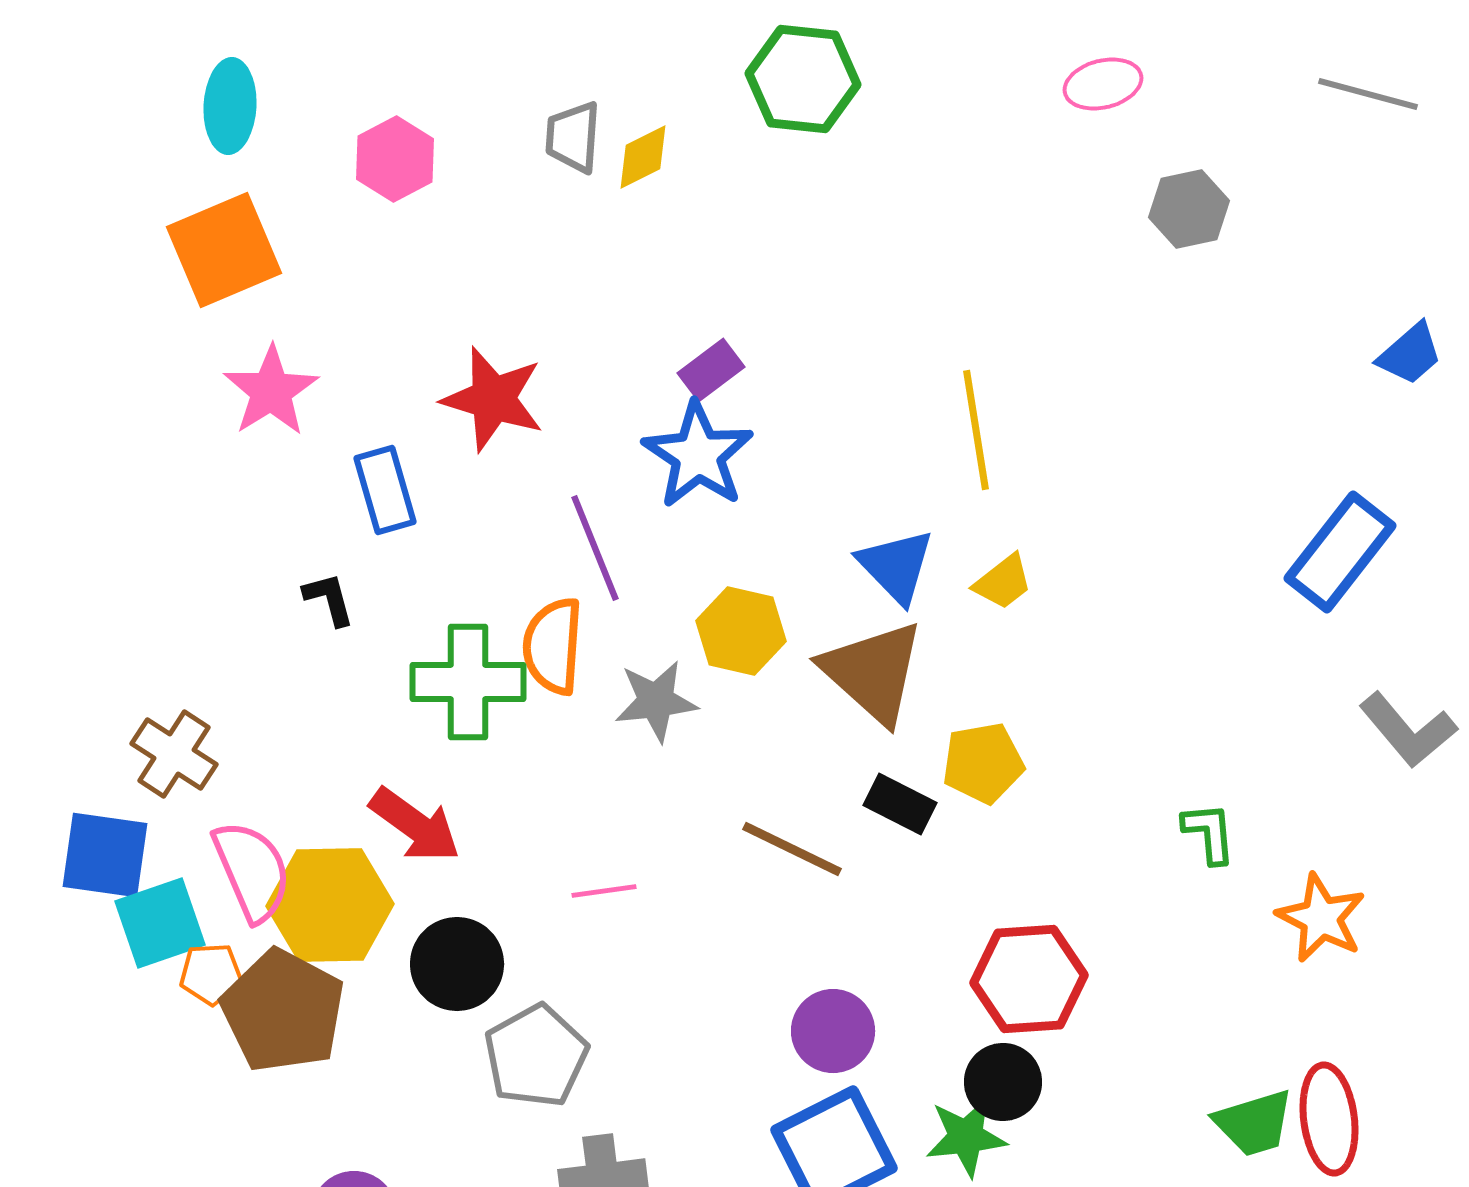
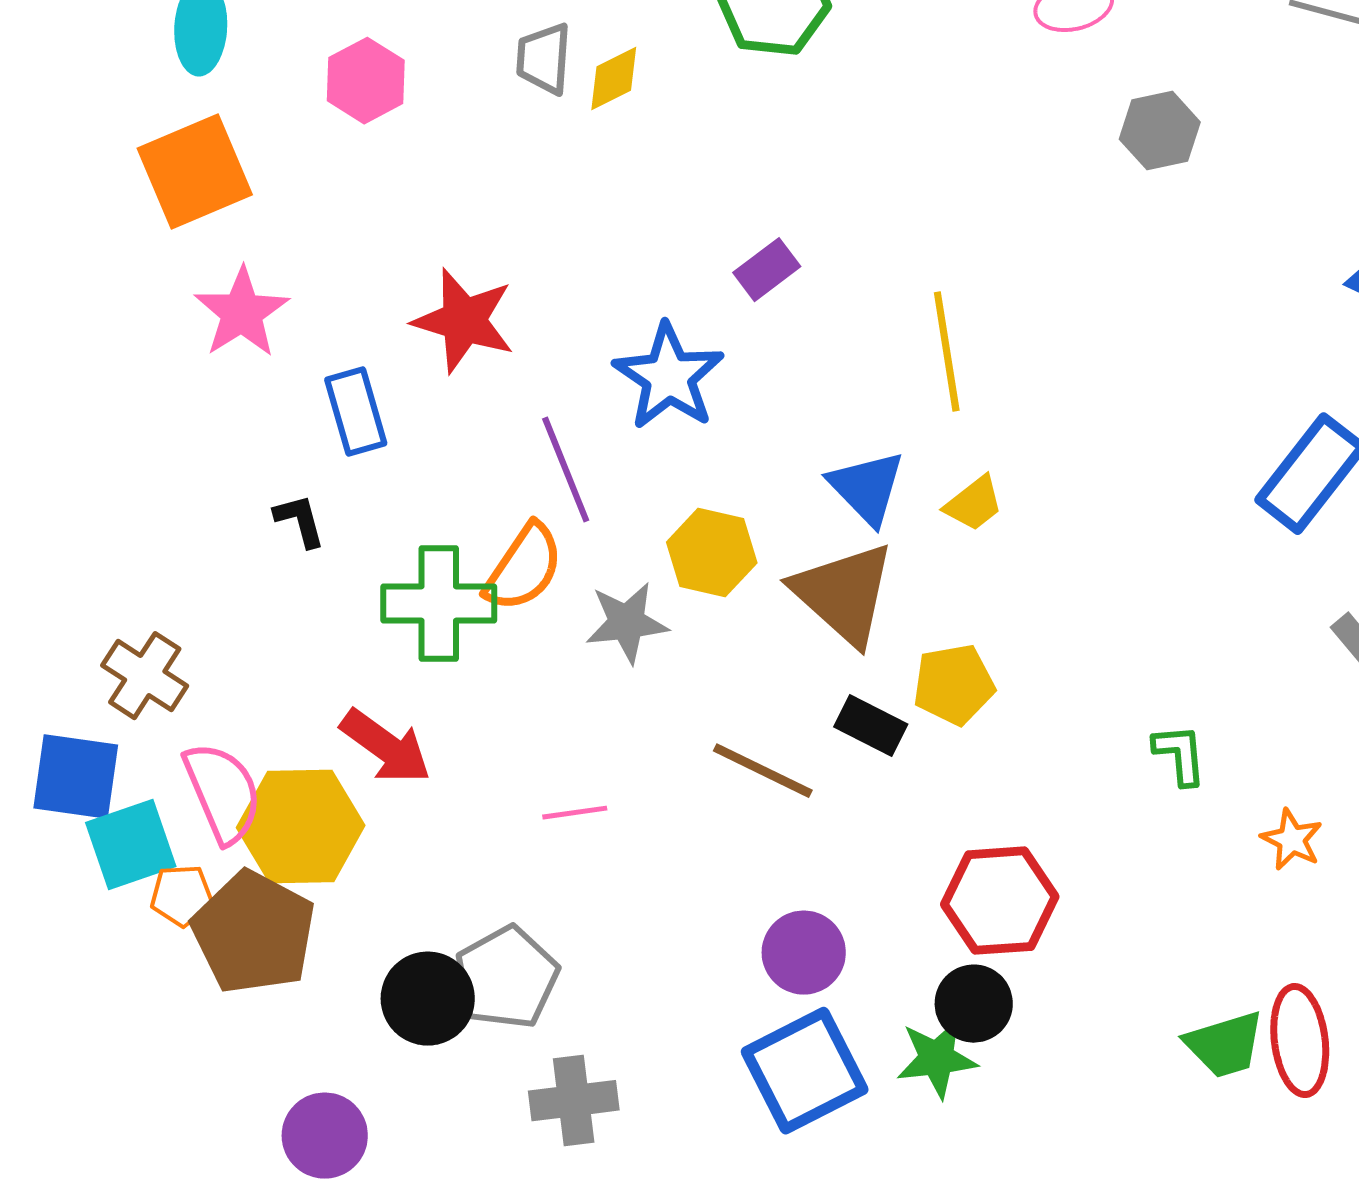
purple rectangle: (711, 370) -> (767, 270), moved
orange semicircle: (553, 646) -> (524, 568), turned -150
orange star: (1321, 918) -> (1292, 840), size x0.7
black circle: (457, 964) -> (428, 999), moved

